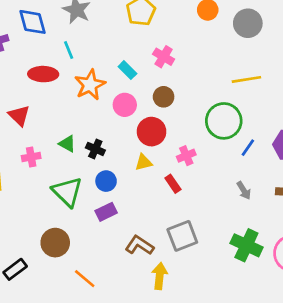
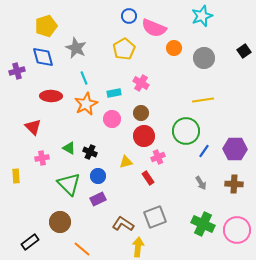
cyan line: (69, 50) -> (84, 78), moved
cyan rectangle: (127, 70) -> (114, 93), turned -56
red circle: (152, 132) -> (144, 136), moved

